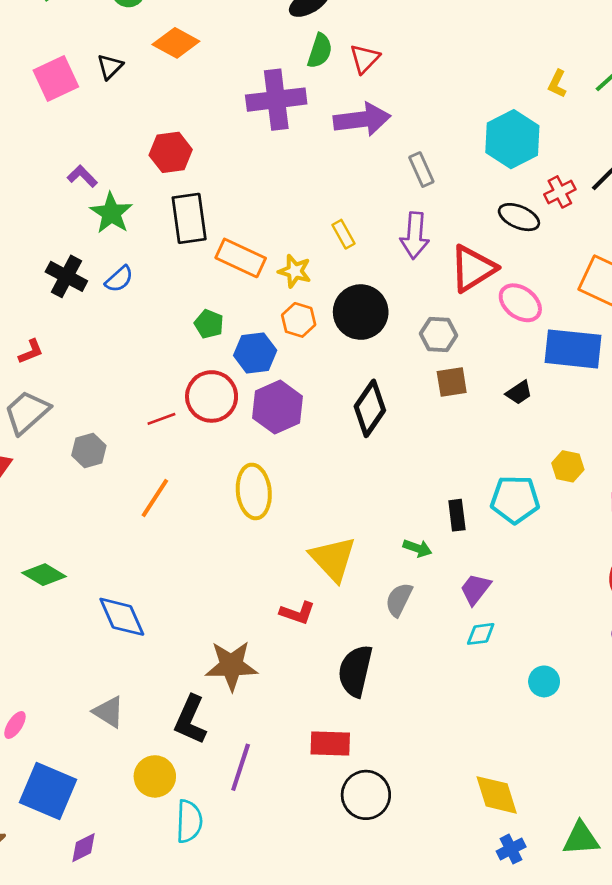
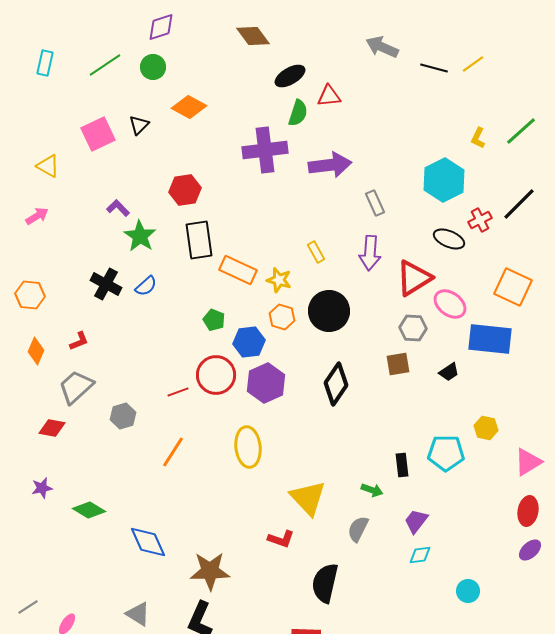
red triangle: (365, 59) -> (329, 96), moved, turned 40
gray hexagon: (438, 334) -> (413, 328), moved
brown star: (231, 666) -> (210, 571), moved

